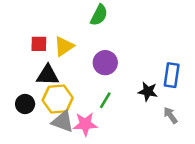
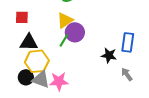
yellow triangle: (64, 46) -> (65, 20), moved
green line: (105, 100) -> (64, 40), moved
black circle: (25, 104) -> (26, 77), moved

